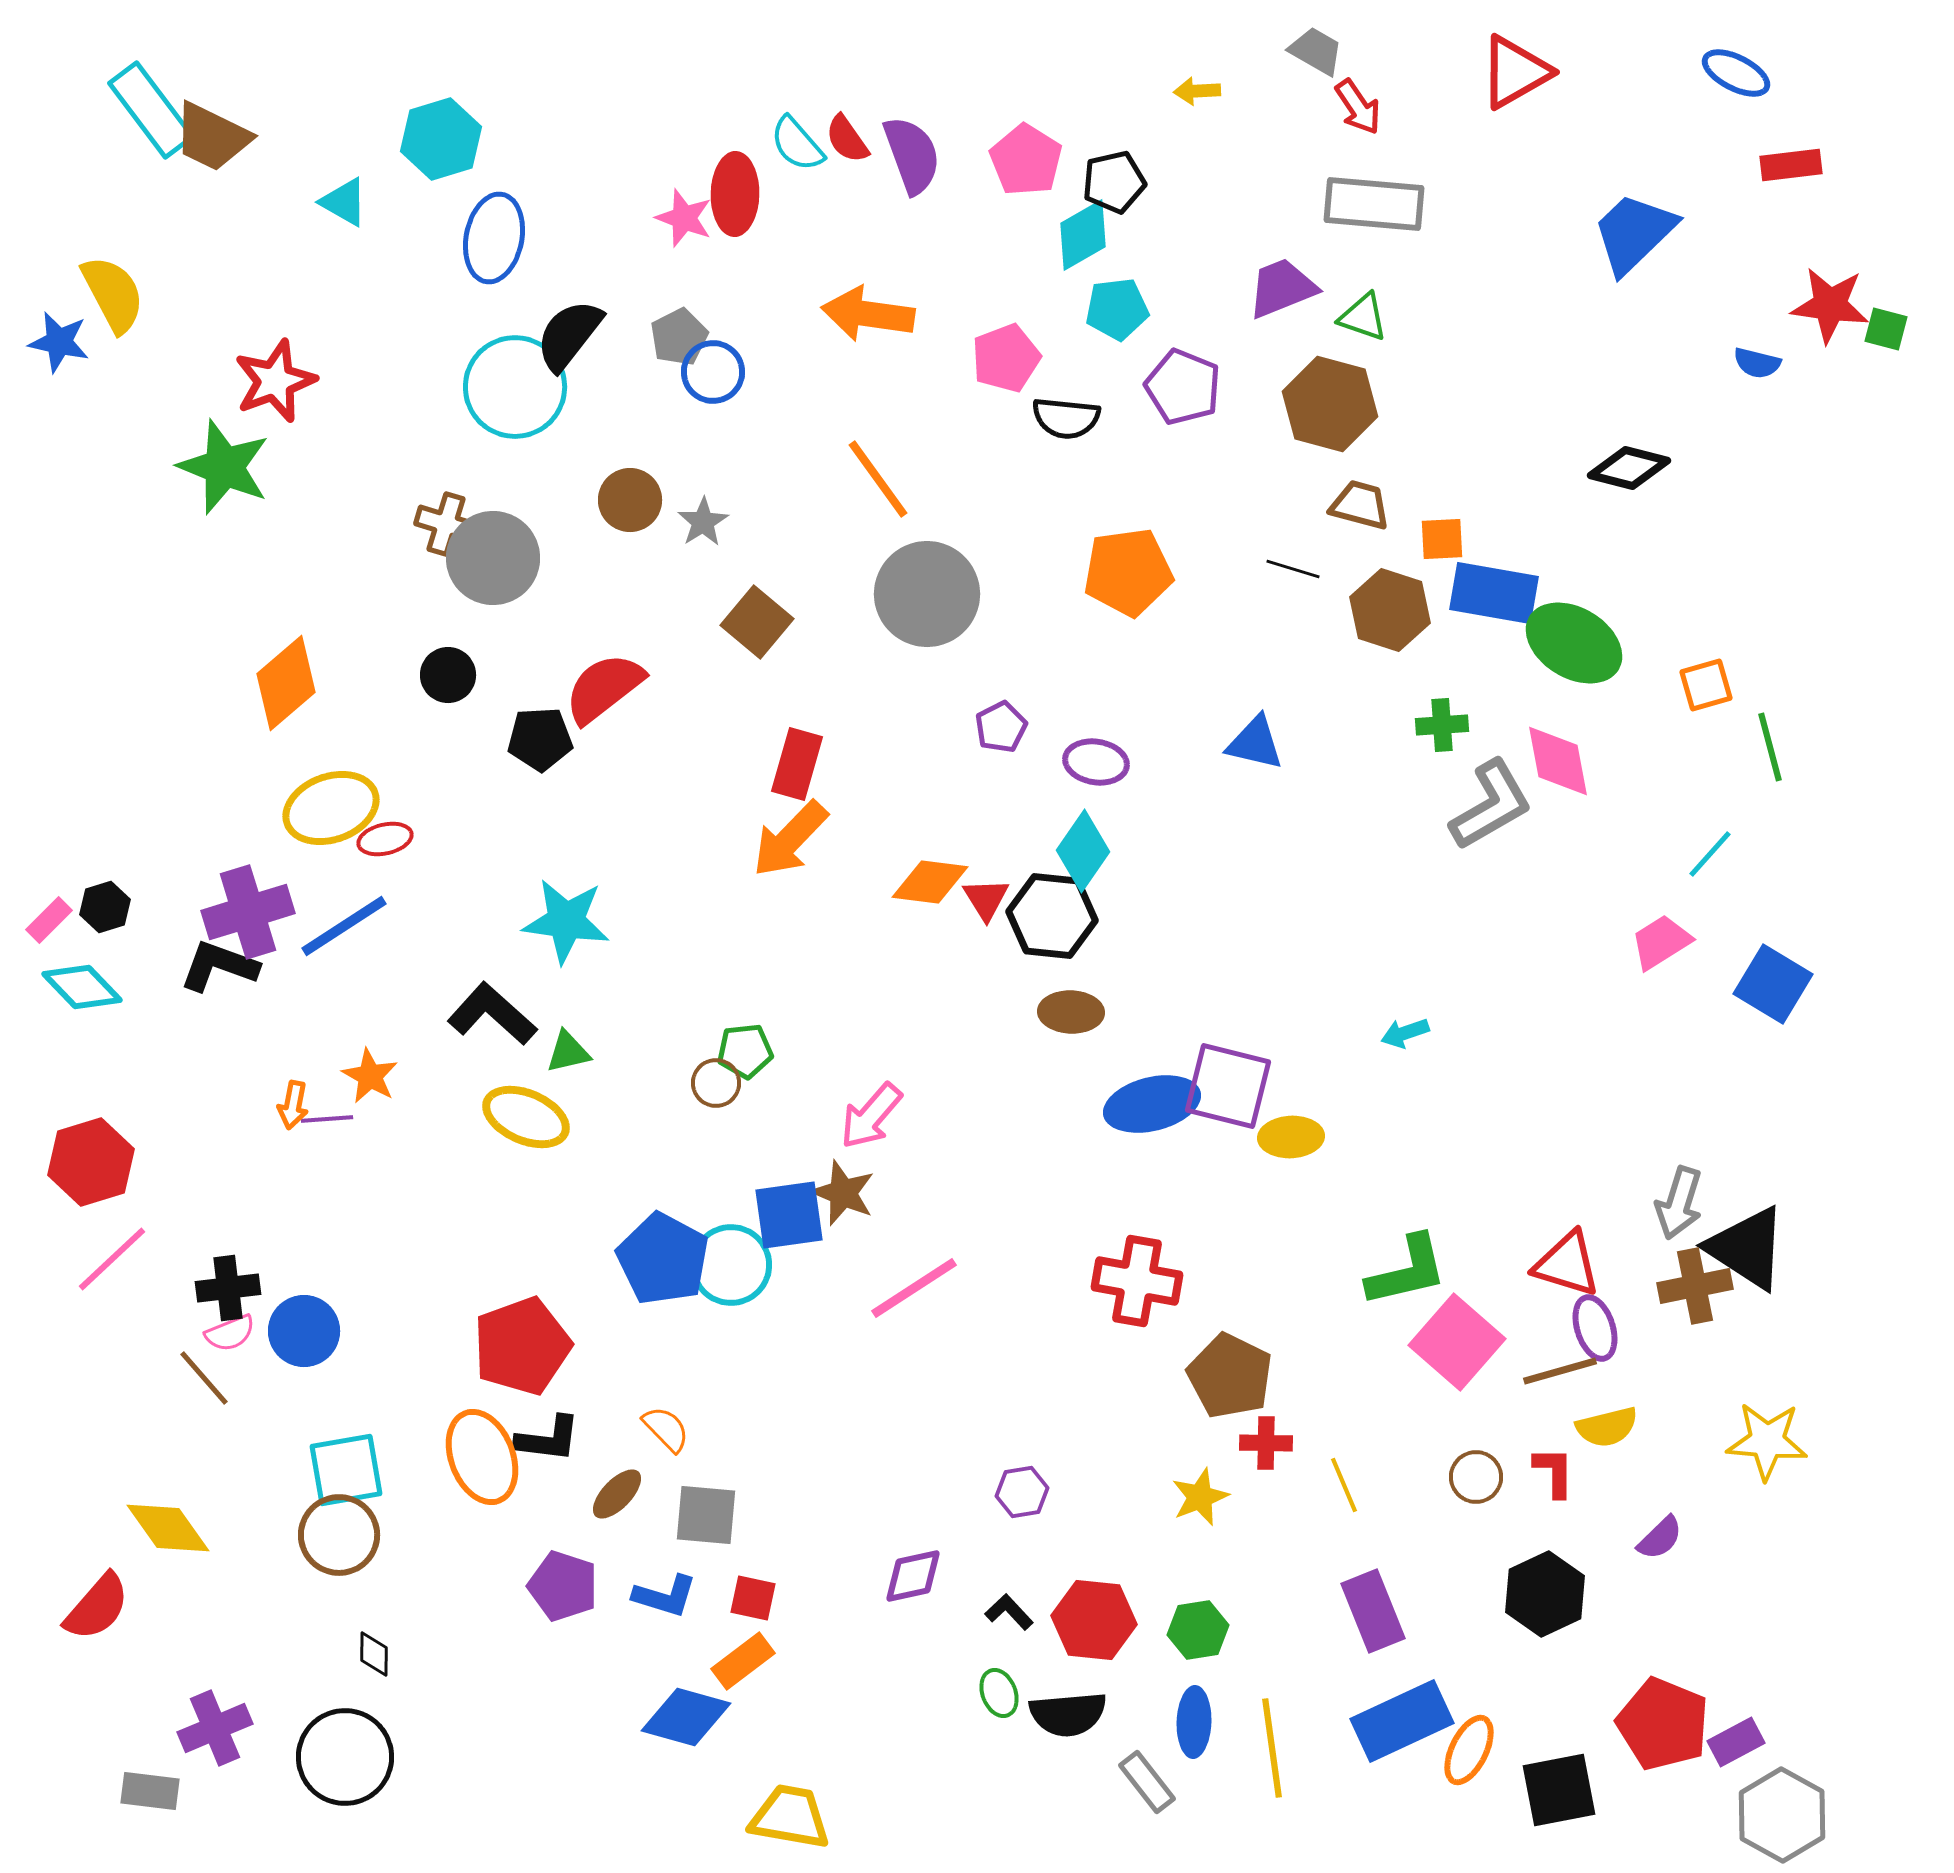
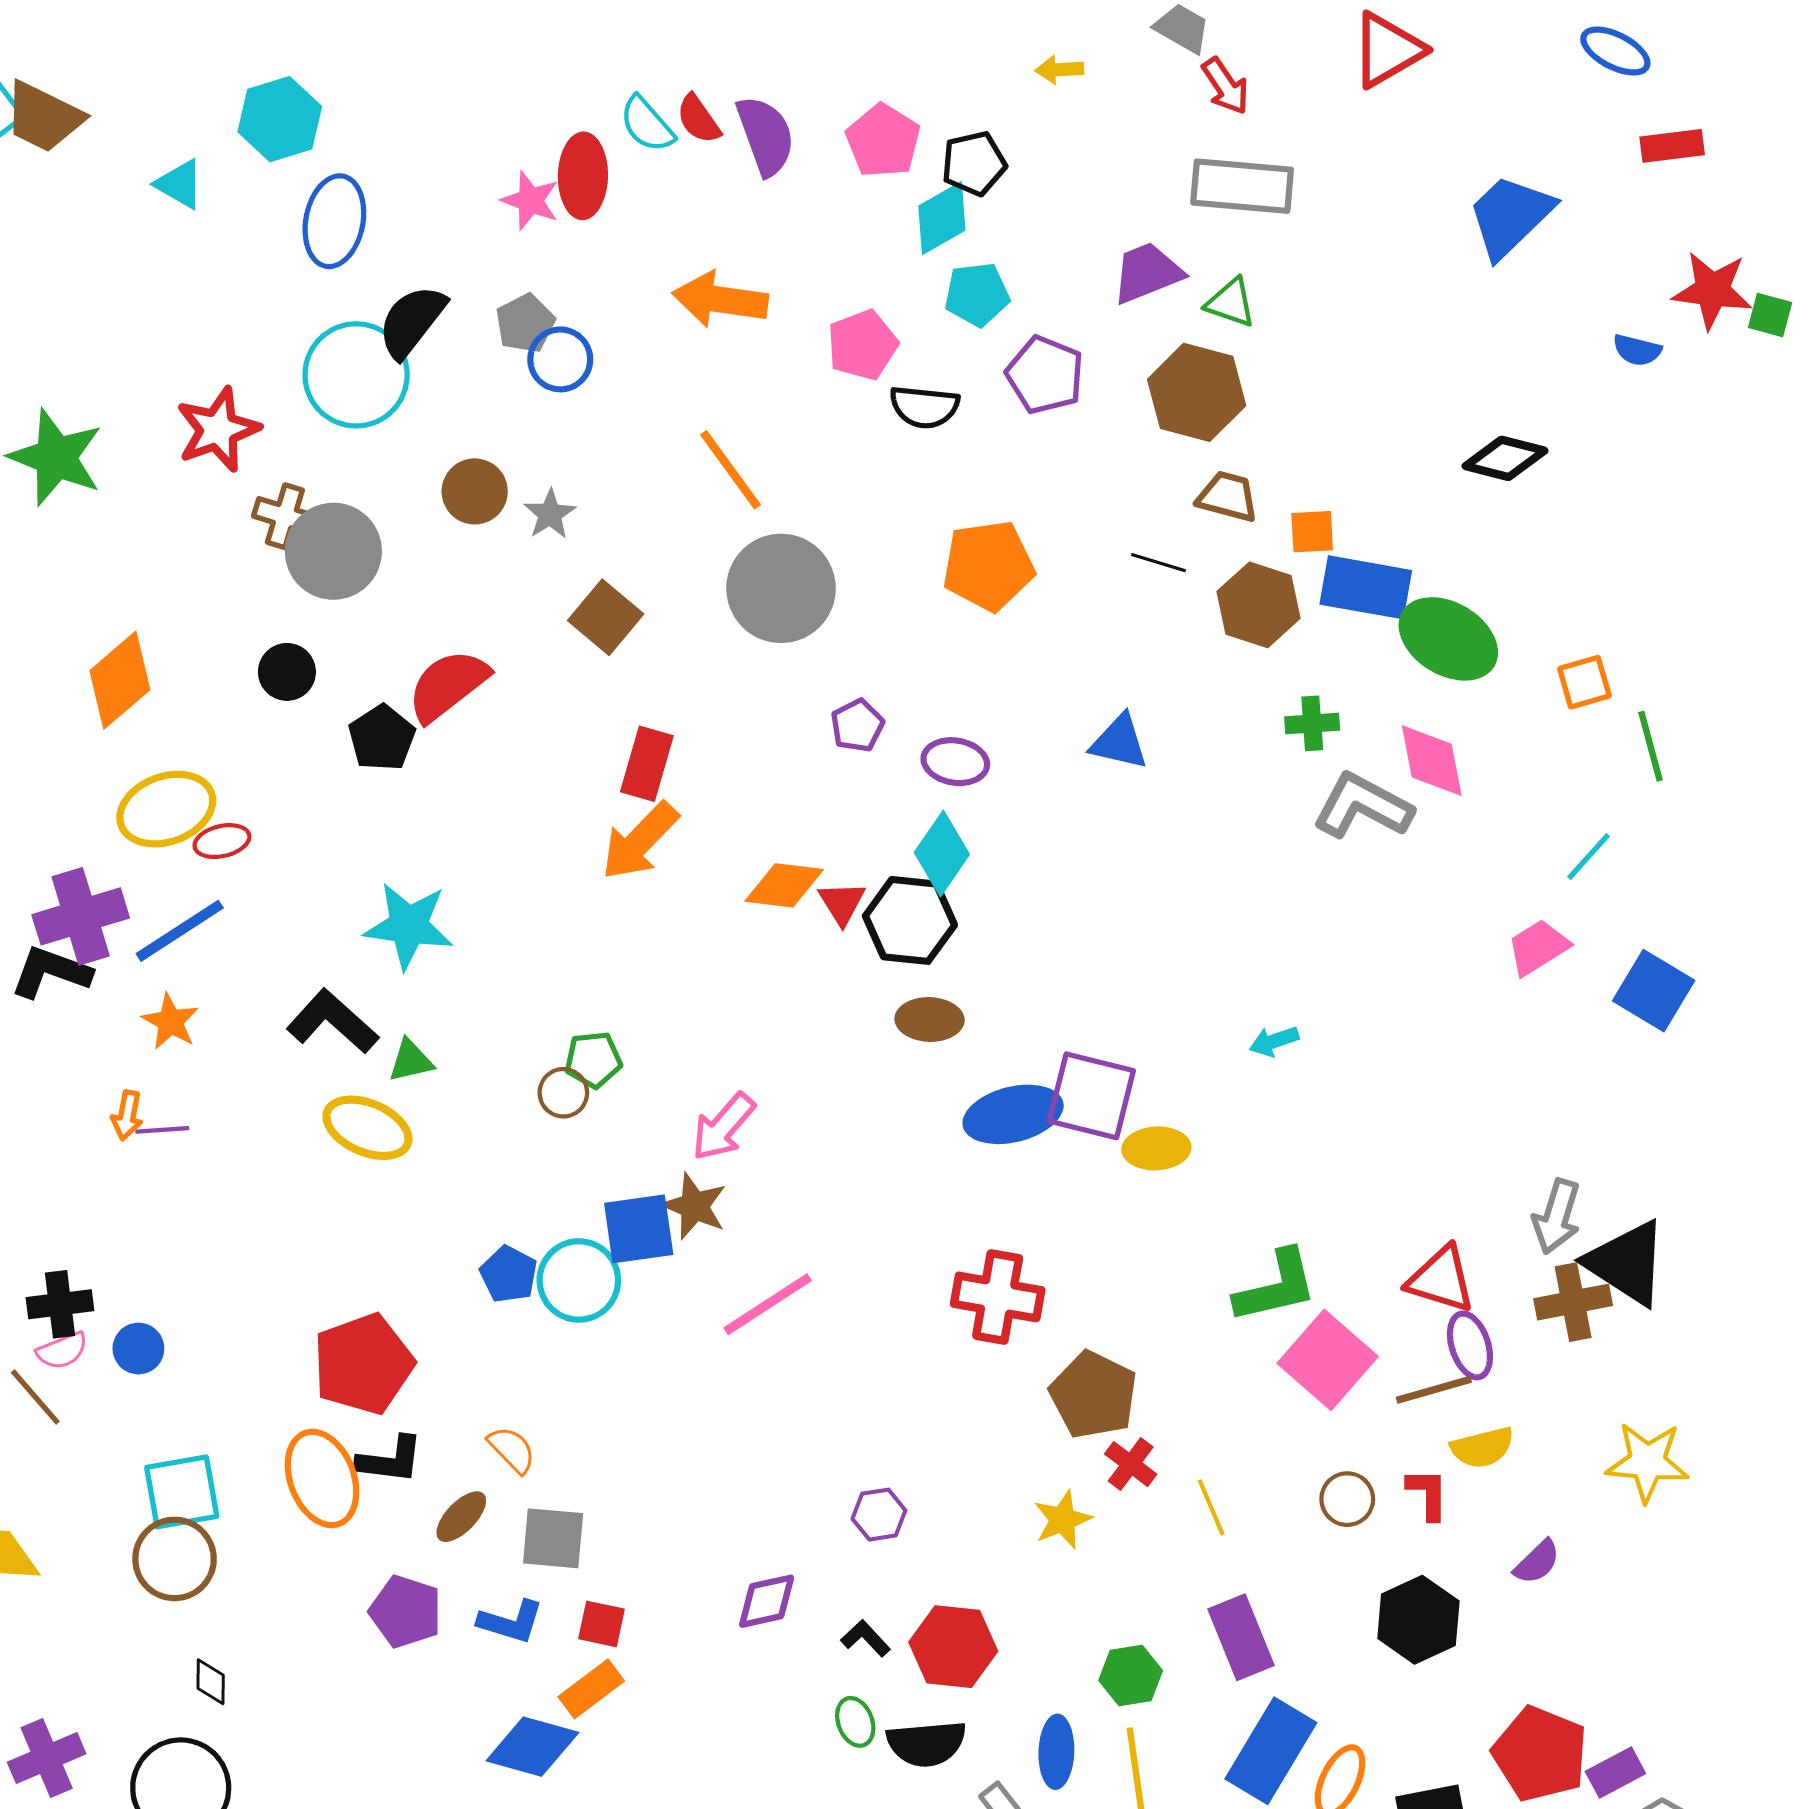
red star: (275, 381) -> (218, 430), moved
black pentagon: (540, 739) -> (382, 738), turned -30
gray L-shape: (1491, 805) -> (1363, 806), turned -122
orange star: (370, 1076) -> (170, 1022), moved
blue pentagon: (663, 1259) -> (509, 1274), size x0.6
blue circle: (304, 1331) -> (138, 1349), size x0.7
red cross: (1266, 1443) -> (1131, 1464), turned 36
green hexagon: (1198, 1630) -> (1131, 1675), moved
blue rectangle: (1402, 1721) -> (1271, 1751), turned -34

